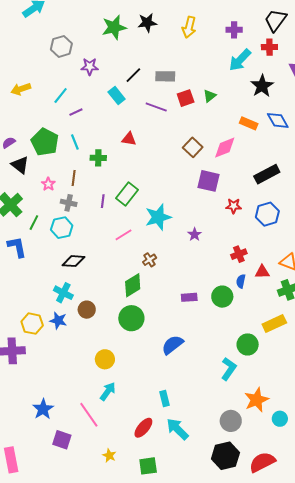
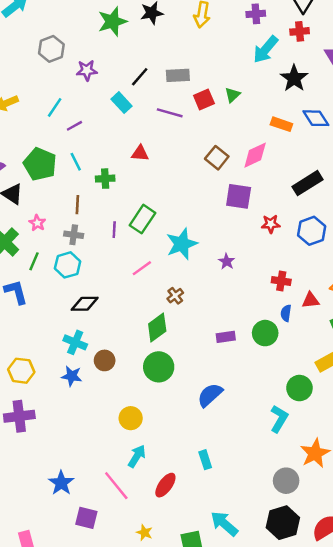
pink star: (48, 184) -> (37, 223), moved
red cross: (239, 254) -> (281, 281), turned 35
yellow hexagon: (32, 324) -> (21, 371), moved
red ellipse: (143, 428) -> (165, 485), moved
cyan arrow: (177, 429) -> (224, 524), moved

